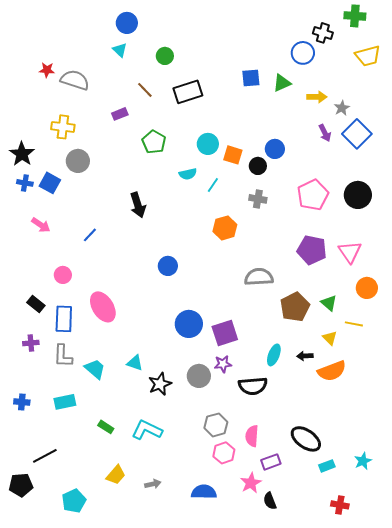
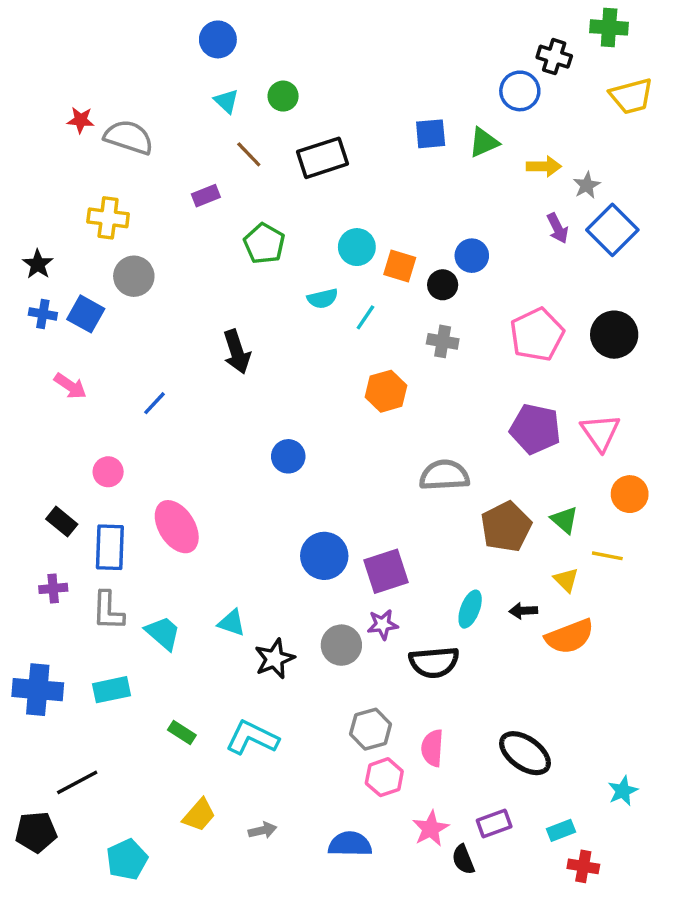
cyan triangle: (120, 50) -> (226, 101), moved
black star: (22, 154) -> (38, 264), size x0.7
blue cross: (22, 402) -> (38, 690), size x1.8
purple rectangle: (271, 462) -> (494, 823), moved
cyan rectangle: (327, 466) -> (561, 830), moved

